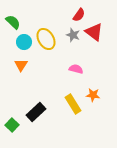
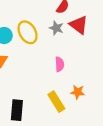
pink semicircle: (76, 69) -> (60, 64), turned 72
black rectangle: (36, 112) -> (17, 110), turned -42

